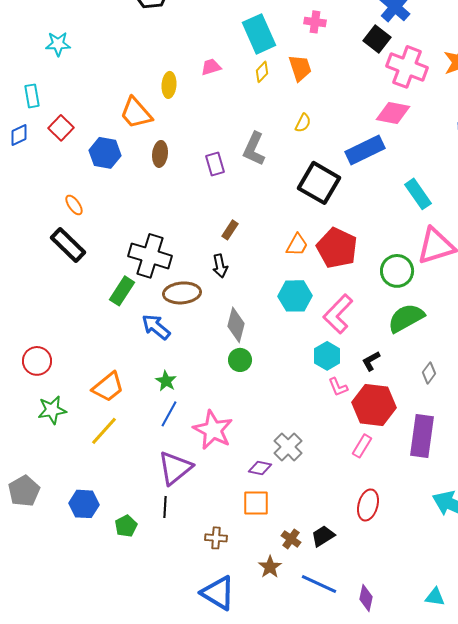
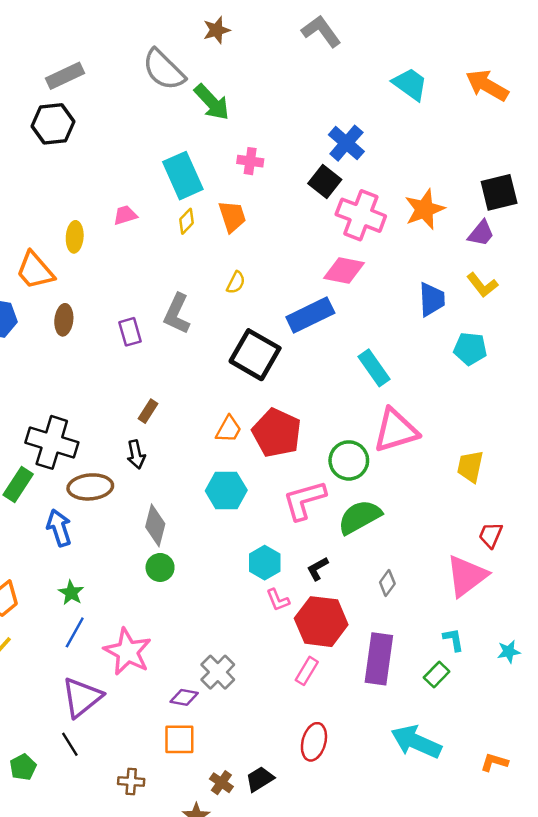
pink L-shape: (338, 314) -> (304, 500), moved, turned 30
blue arrow: (156, 327) -> (59, 528), turned 32
black line: (165, 507) -> (70, 744), turned -35

